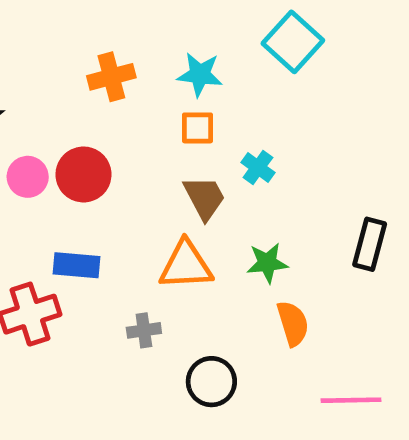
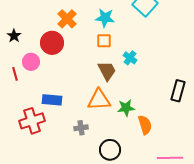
orange cross: (111, 77) -> (67, 19), turned -30
red circle: (83, 174) -> (52, 43), moved
green star: (267, 263) -> (126, 108), moved

